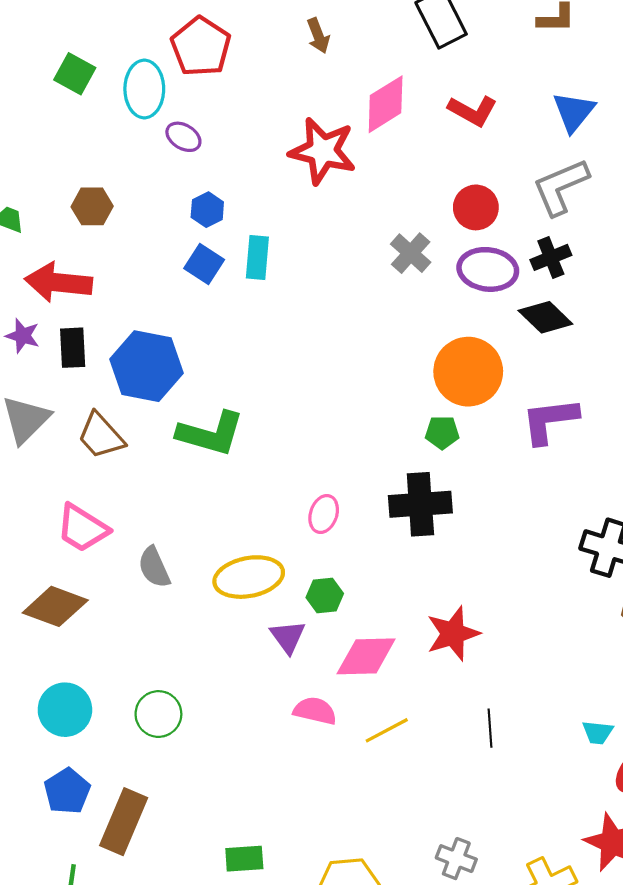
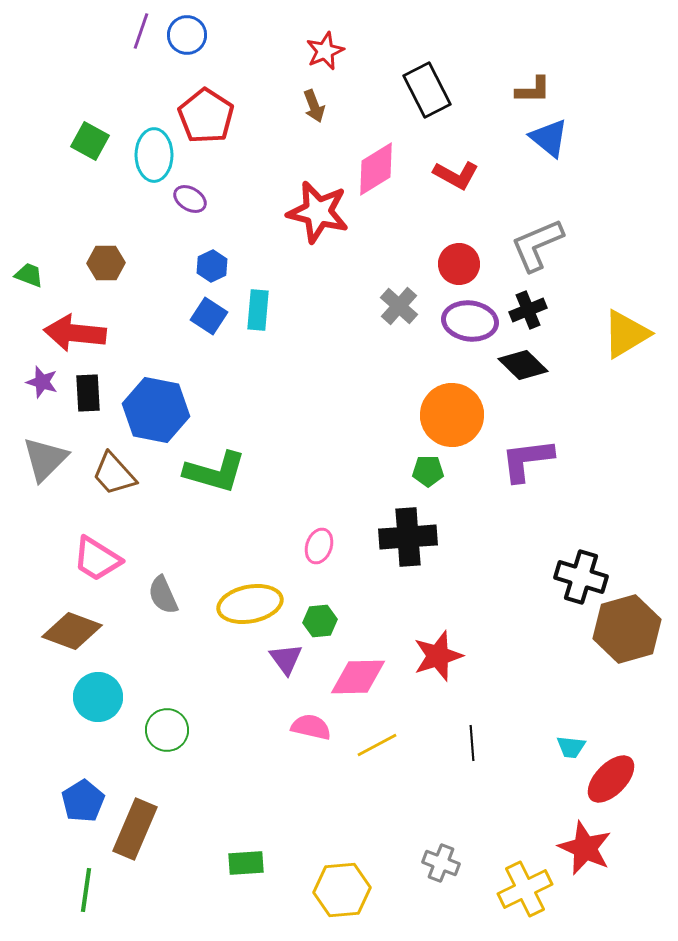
blue triangle: (574, 112) -> (549, 138), moved, turned -30
cyan circle: (65, 710) -> (98, 697), moved

